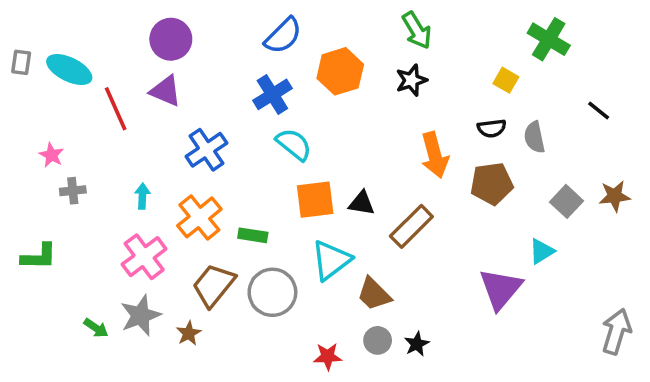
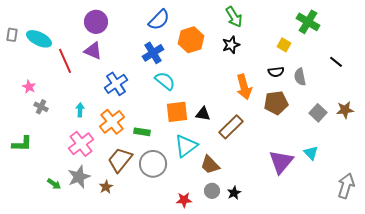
gray cross: (73, 191) -> (41, 107), turned 32
cyan triangle: (542, 251) -> (311, 153), moved, turned -42

